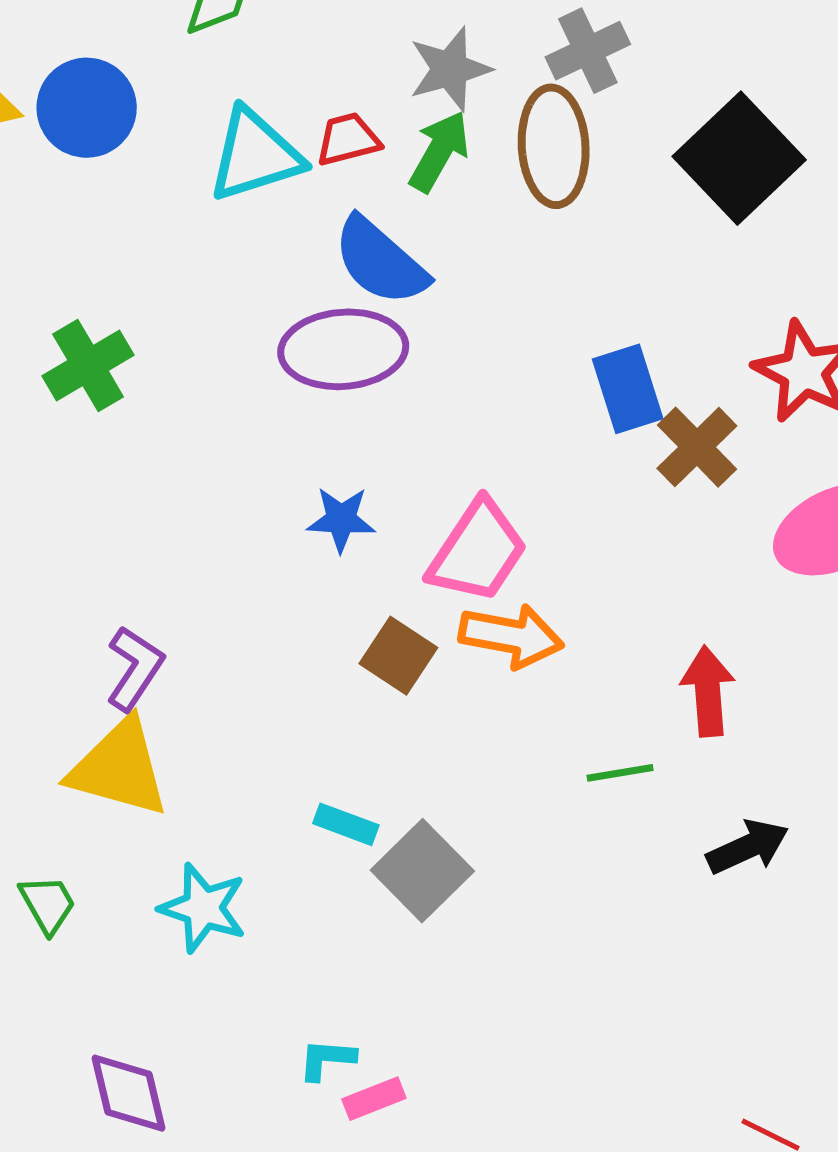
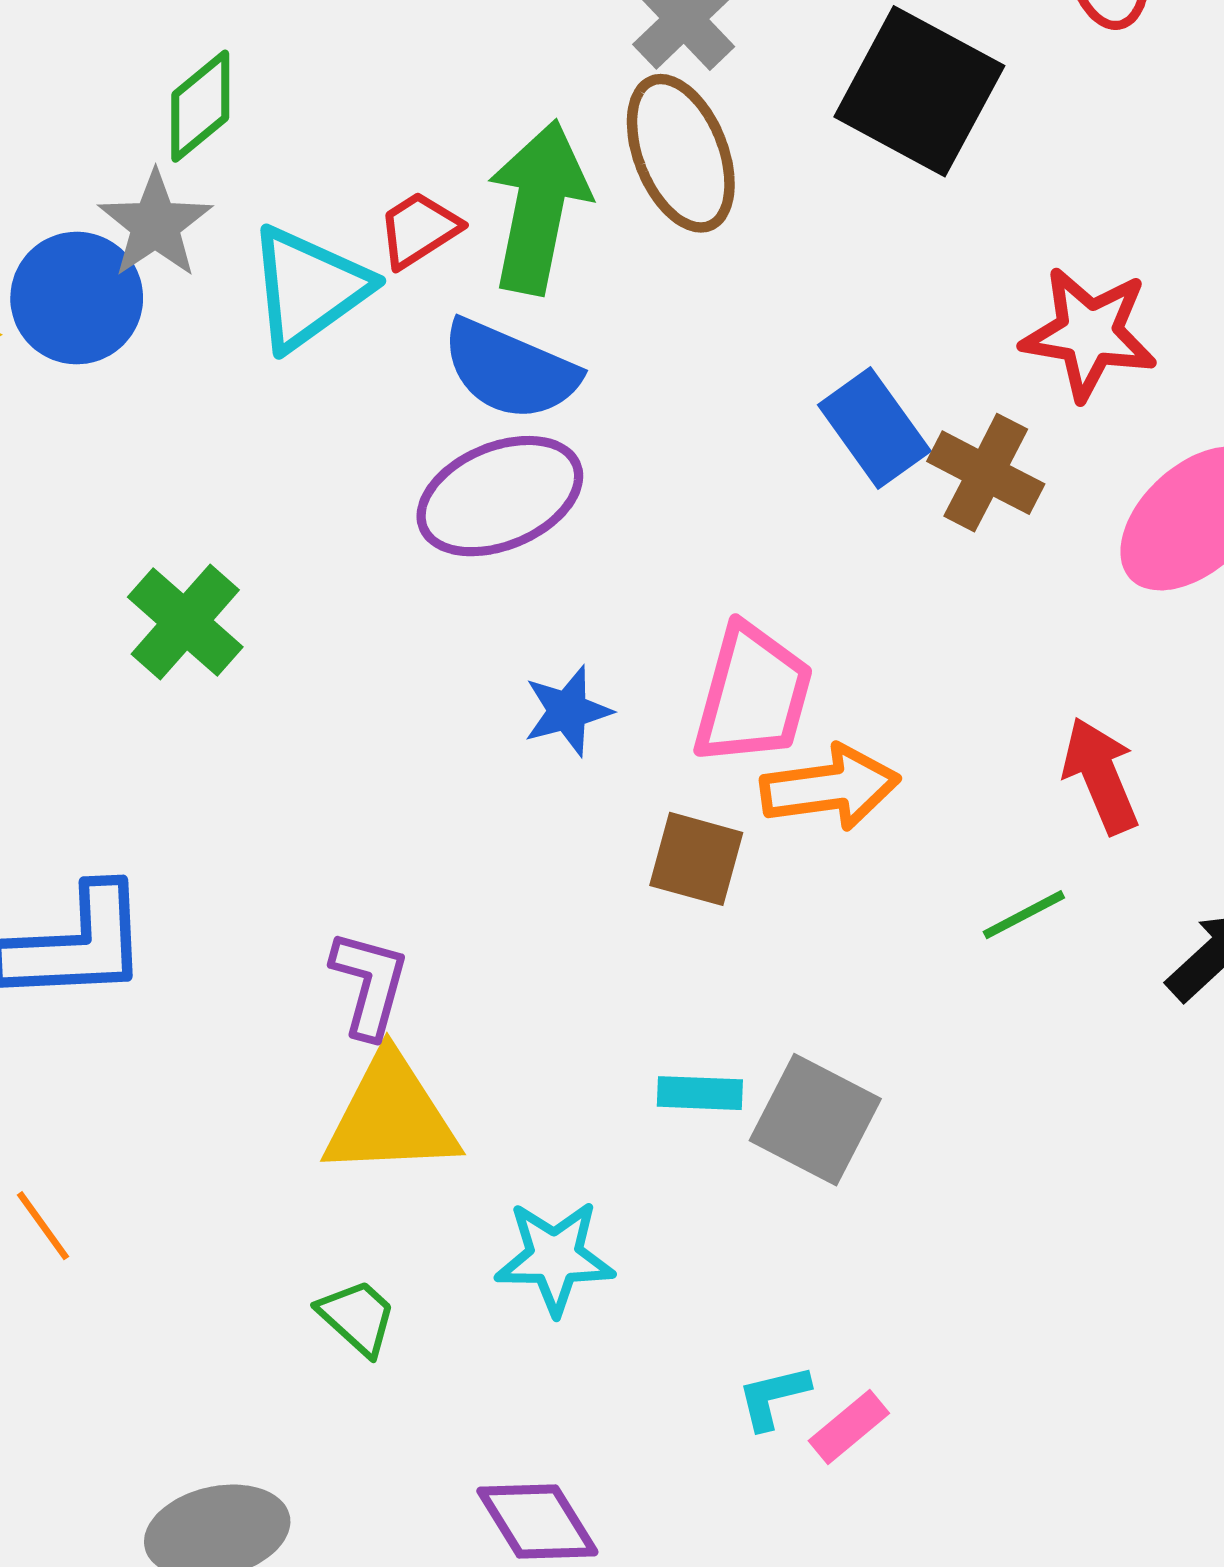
gray star: (450, 69) -> (155, 224), moved
green arrow: (439, 151) -> (539, 207), size x1.5

